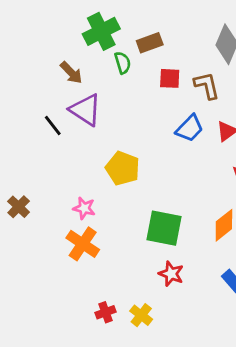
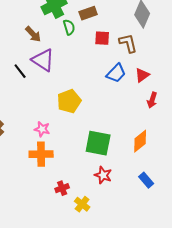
yellow pentagon: (123, 168) -> (69, 101), turned 30
orange cross: (83, 244) -> (41, 154), turned -35
red cross: (106, 312) -> (62, 188), moved

